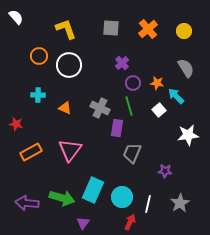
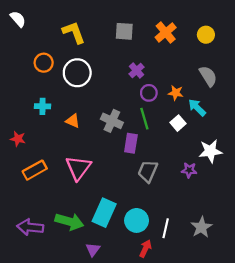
purple star: (165, 171) -> (189, 170), moved

